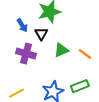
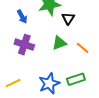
black triangle: (41, 34) -> (68, 18), moved

